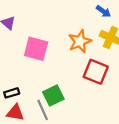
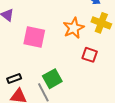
red square: (96, 72) -> (90, 55), size x0.7

